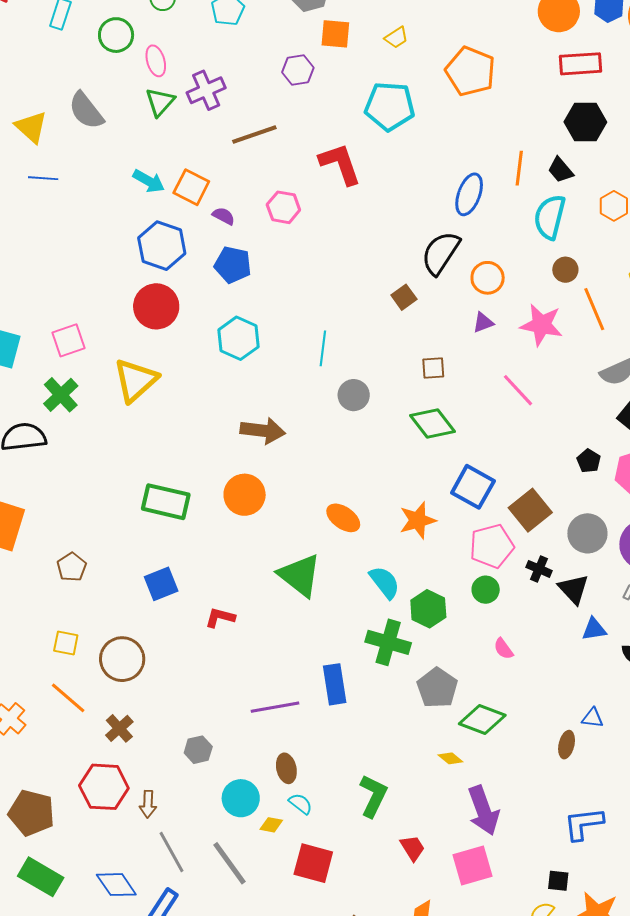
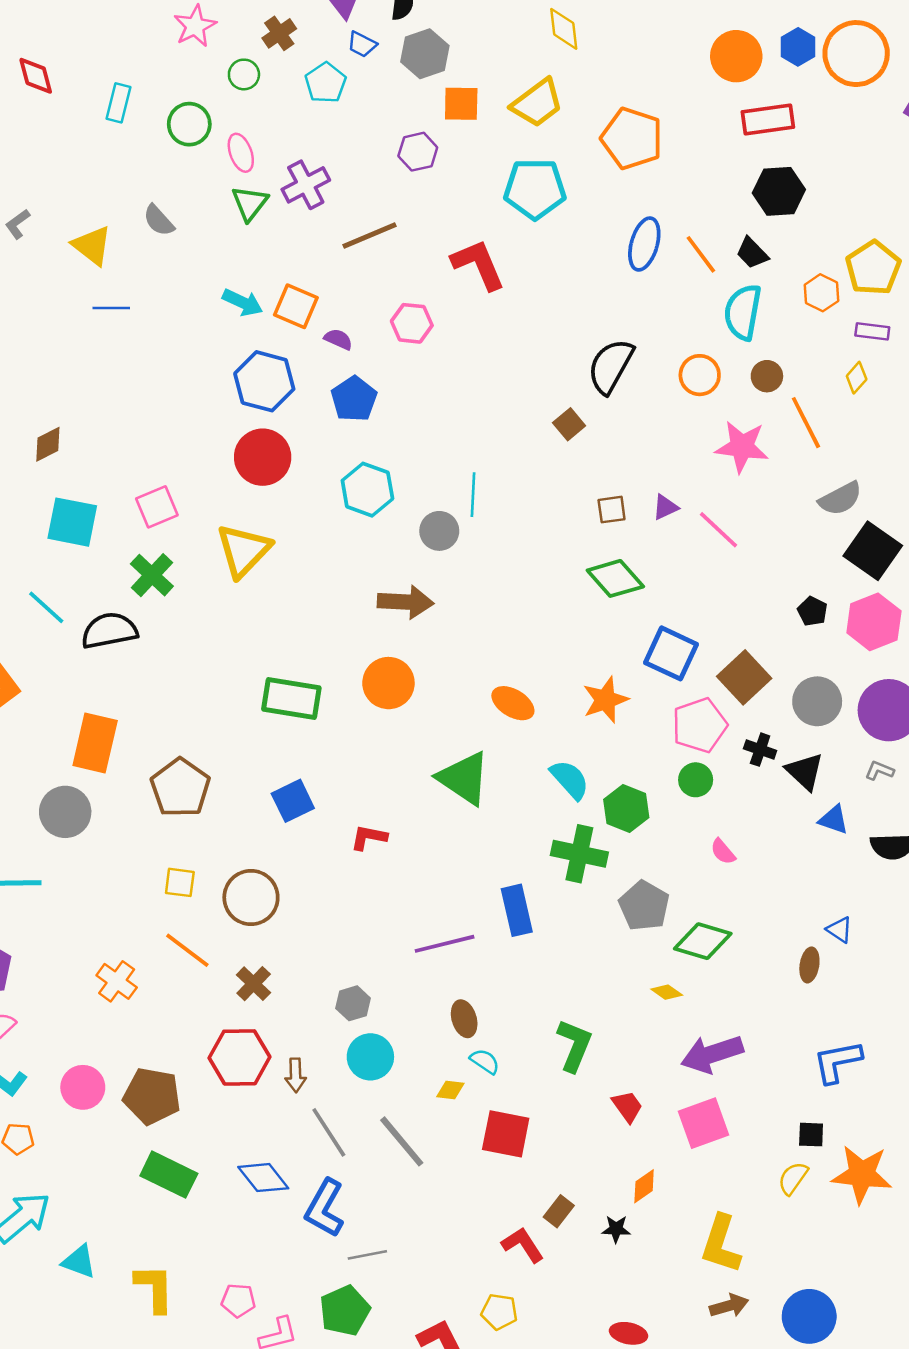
yellow trapezoid: (396, 38) -> (537, 103), size x1.8
gray semicircle: (86, 111) -> (159, 220), size x0.7
orange line: (519, 168) -> (701, 254), turned -40
blue ellipse: (469, 194) -> (644, 244), moved
blue pentagon: (233, 265) -> (354, 399), turned 30
orange circle: (488, 278) -> (700, 375), moved
purple triangle: (483, 323) -> (665, 507), moved
gray circle: (354, 395) -> (439, 531), moved
brown pentagon: (72, 567) -> (180, 788), size x1.6
blue triangle: (594, 629) -> (834, 820), turned 32
blue triangle: (593, 718) -> (839, 930), turned 30
cyan circle: (241, 798) -> (370, 1057), moved
purple arrow: (483, 811) -> (712, 1054), turned 96

